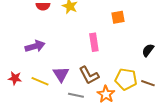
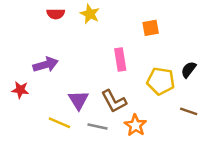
red star: (15, 78) -> (20, 90), moved
yellow pentagon: (126, 79) -> (161, 81), moved
yellow line: (40, 81) -> (59, 123), moved

